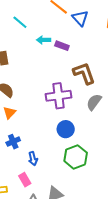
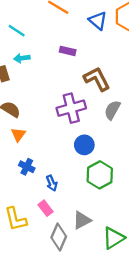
blue triangle: (80, 18) -> (98, 21), moved
cyan arrow: (44, 40) -> (22, 58), moved
blue cross: (13, 142) -> (27, 167), turned -32

